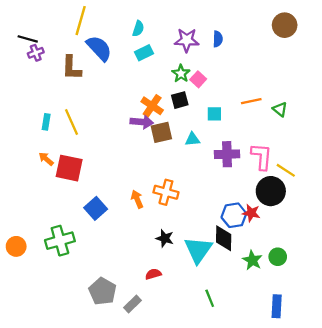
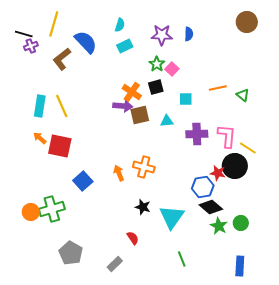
yellow line: (81, 21) -> (54, 24), moved
brown L-shape: (71, 68) -> (62, 59), turned 50
cyan rectangle: (46, 122) -> (40, 106), size x1.5
red star: (251, 213) -> (218, 173), moved
black diamond: (224, 238) -> (211, 207), moved, turned -50
orange circle: (16, 246) -> (31, 212), moved
red semicircle: (153, 274) -> (133, 238), turned 72
gray pentagon: (103, 291) -> (71, 253), moved

